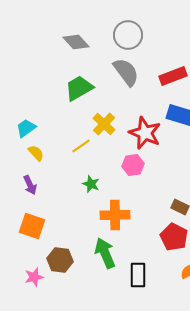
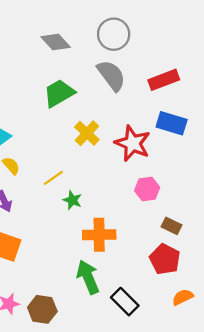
yellow line: (81, 146) -> (53, 178), moved
pink hexagon: (133, 165) -> (147, 189), moved
brown hexagon: (60, 260) -> (42, 309), moved
black rectangle: (138, 275) -> (125, 302), turned -45

